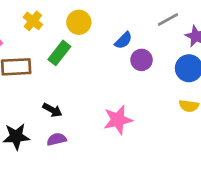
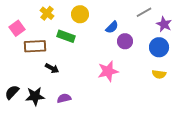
green rectangle: (59, 53) -> (66, 36), turned 72
black arrow: (52, 110) -> (52, 68), moved
pink star: (118, 120) -> (108, 71), moved

